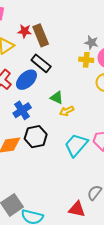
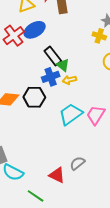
black rectangle: (41, 63) -> (53, 56), moved
blue ellipse: (26, 80) -> (35, 30), moved
blue cross: (22, 110) -> (51, 77), moved

